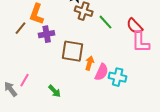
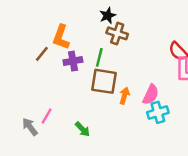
green line: (106, 22) -> (99, 57), moved, turned 56
pink semicircle: (102, 72) -> (151, 94), moved
cyan cross: (118, 77) -> (158, 112), turned -30

